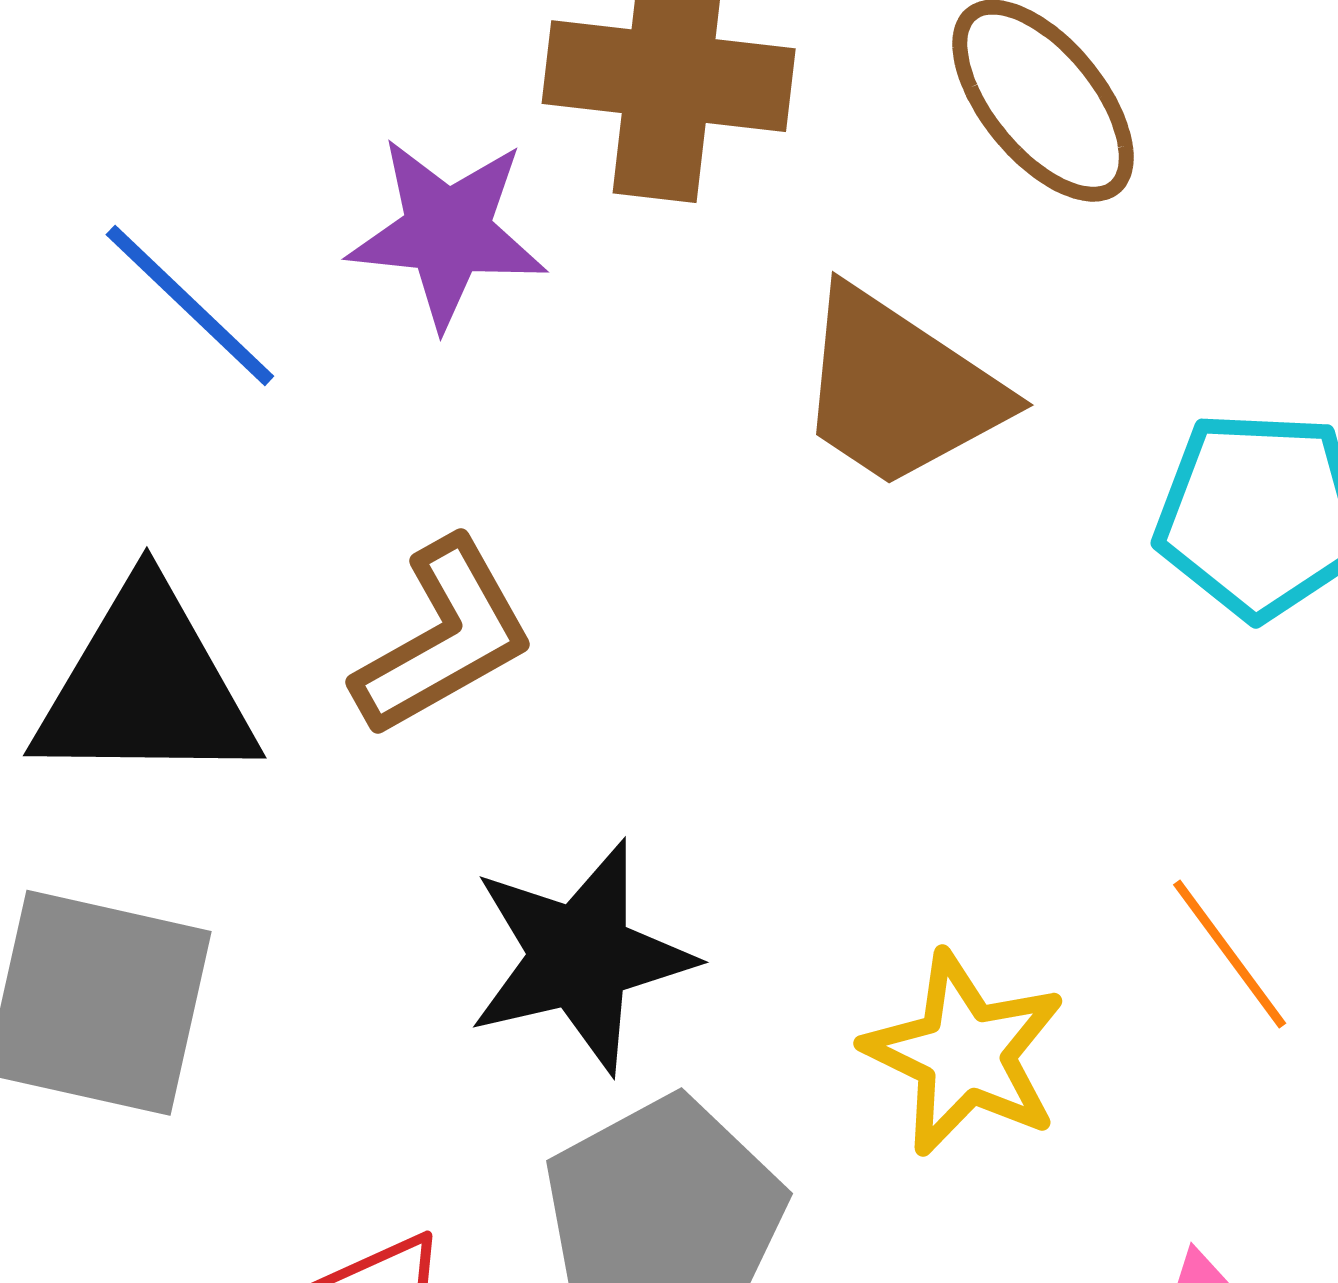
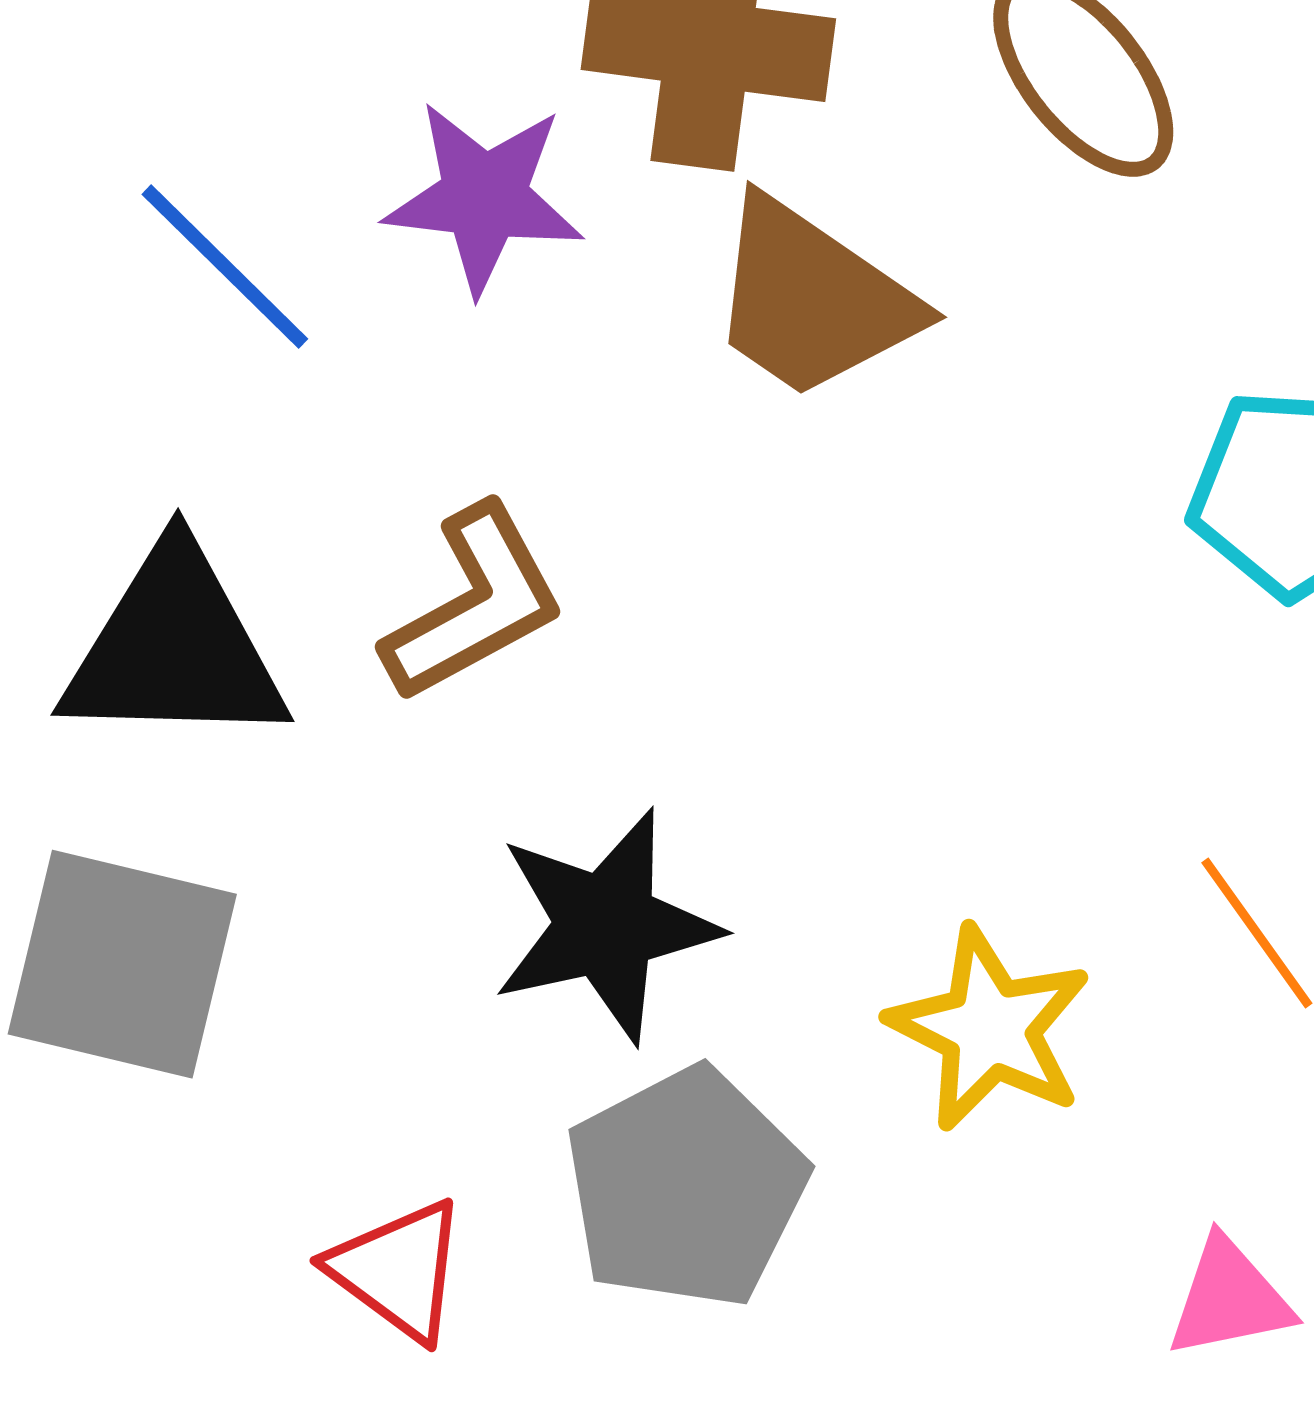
brown trapezoid: (899, 389) -> (812, 299), moved

